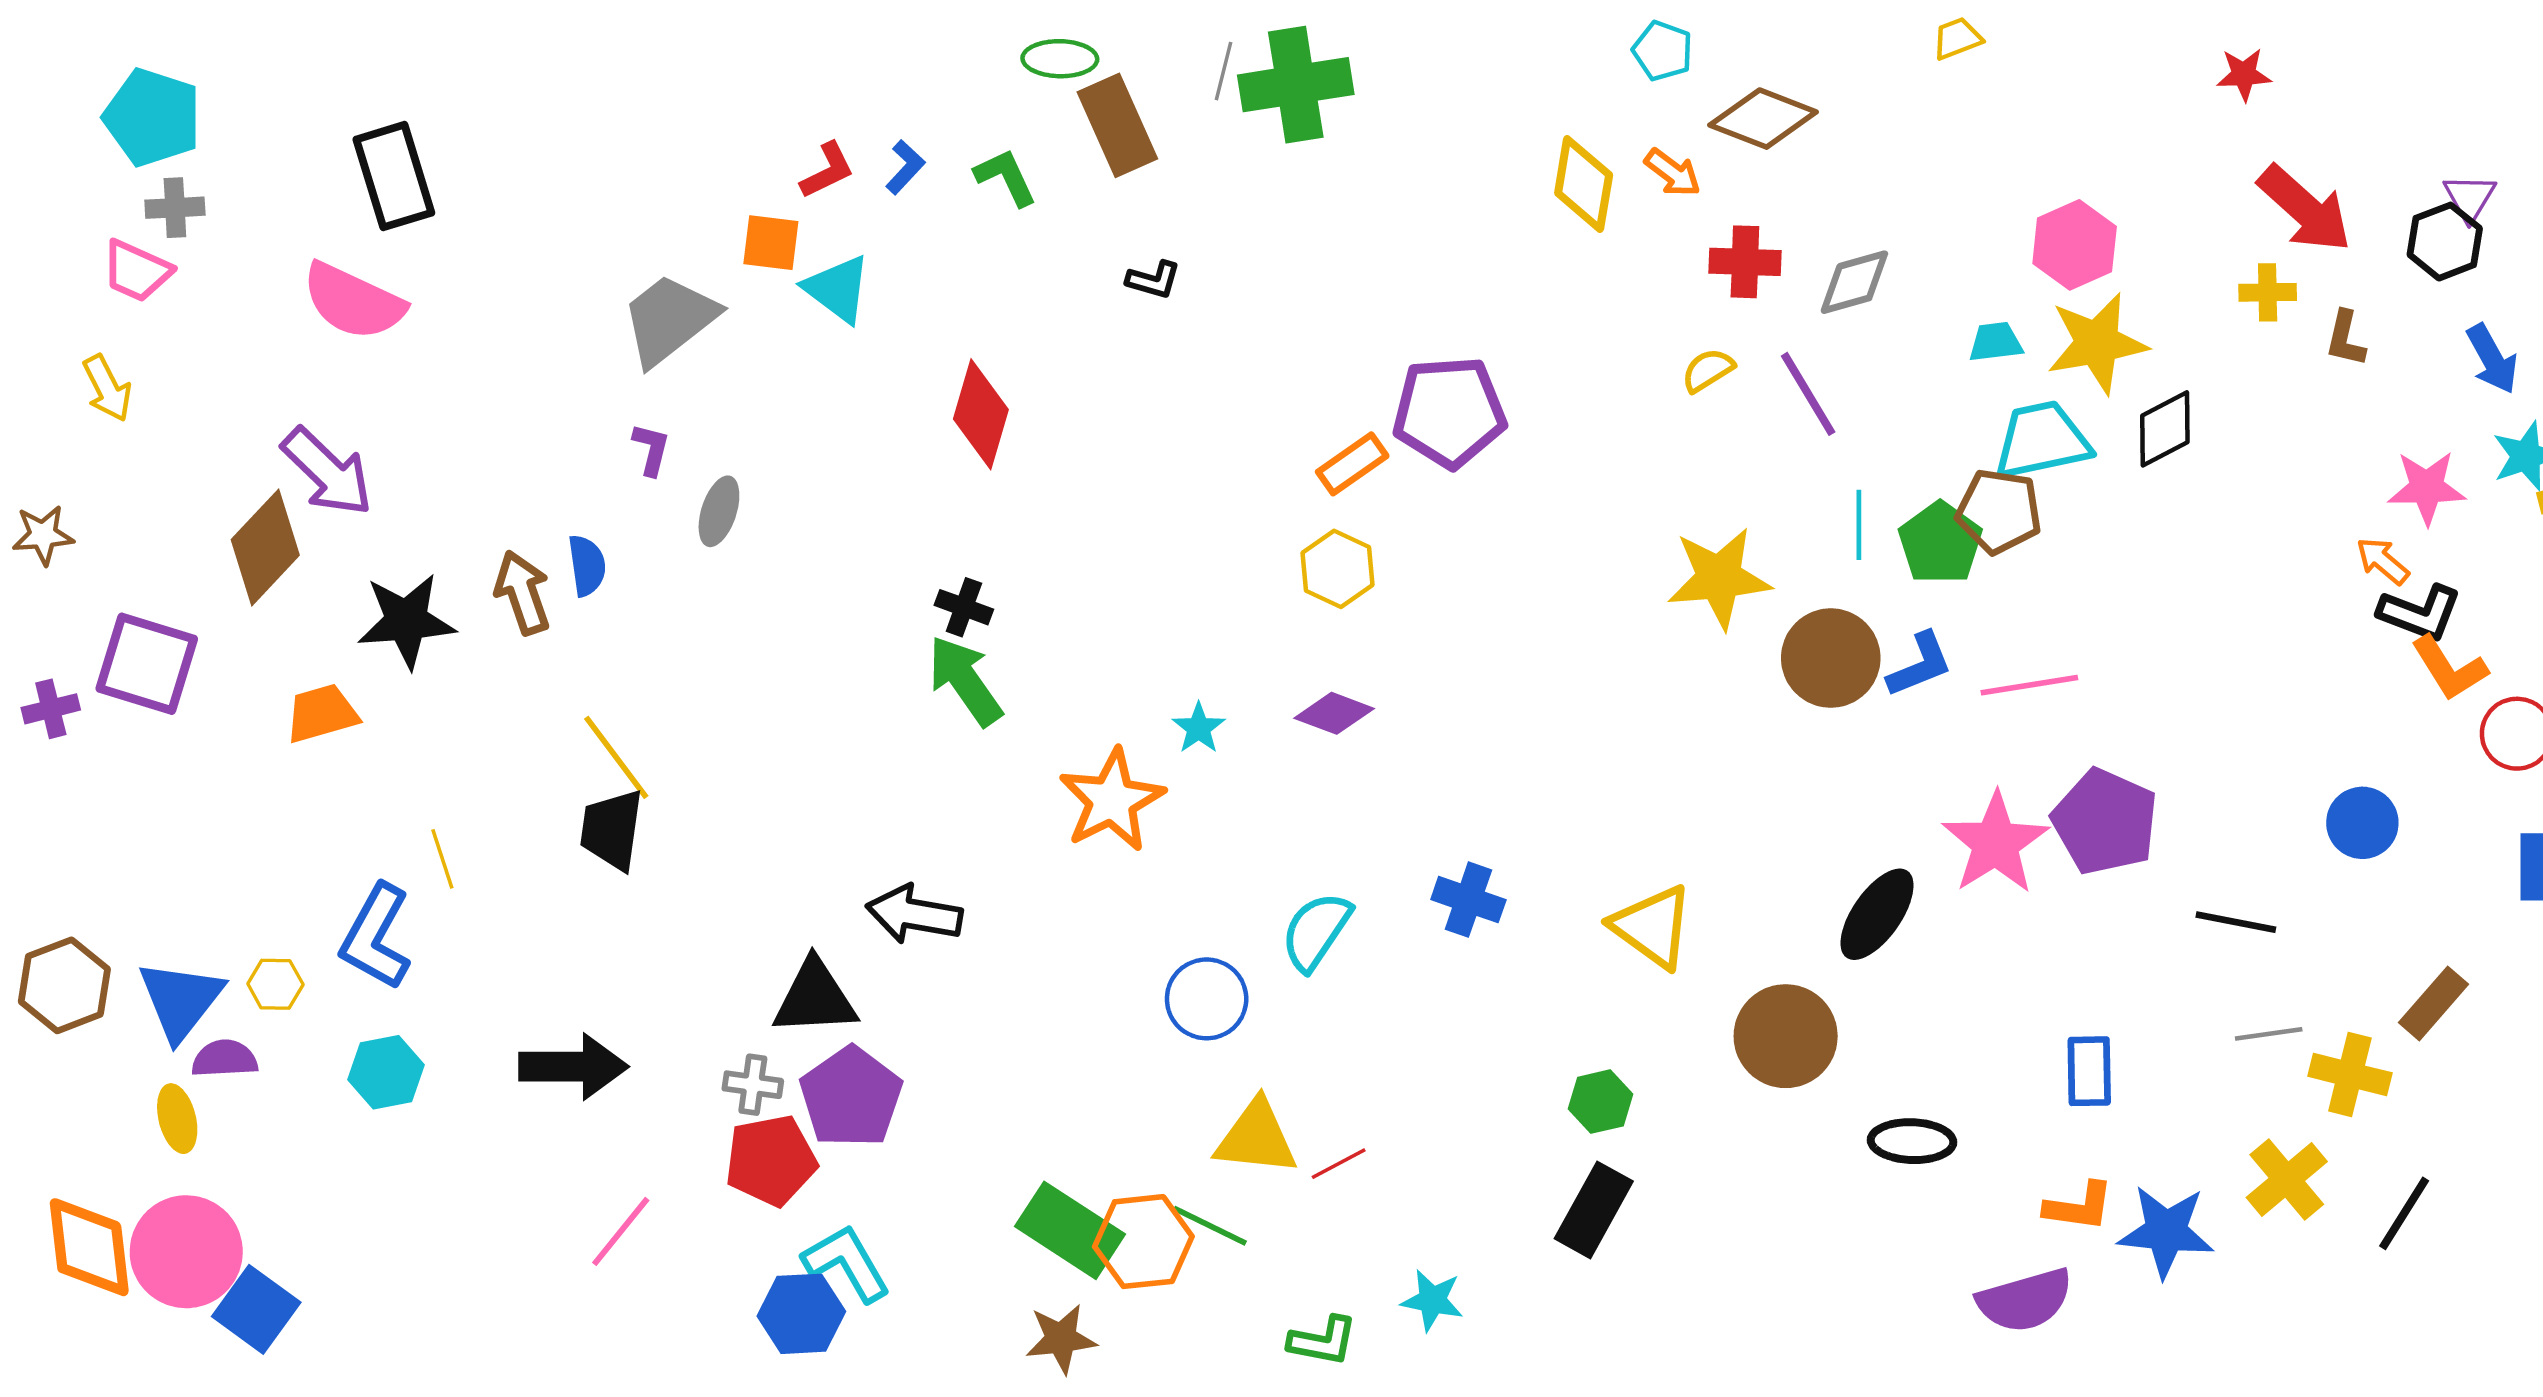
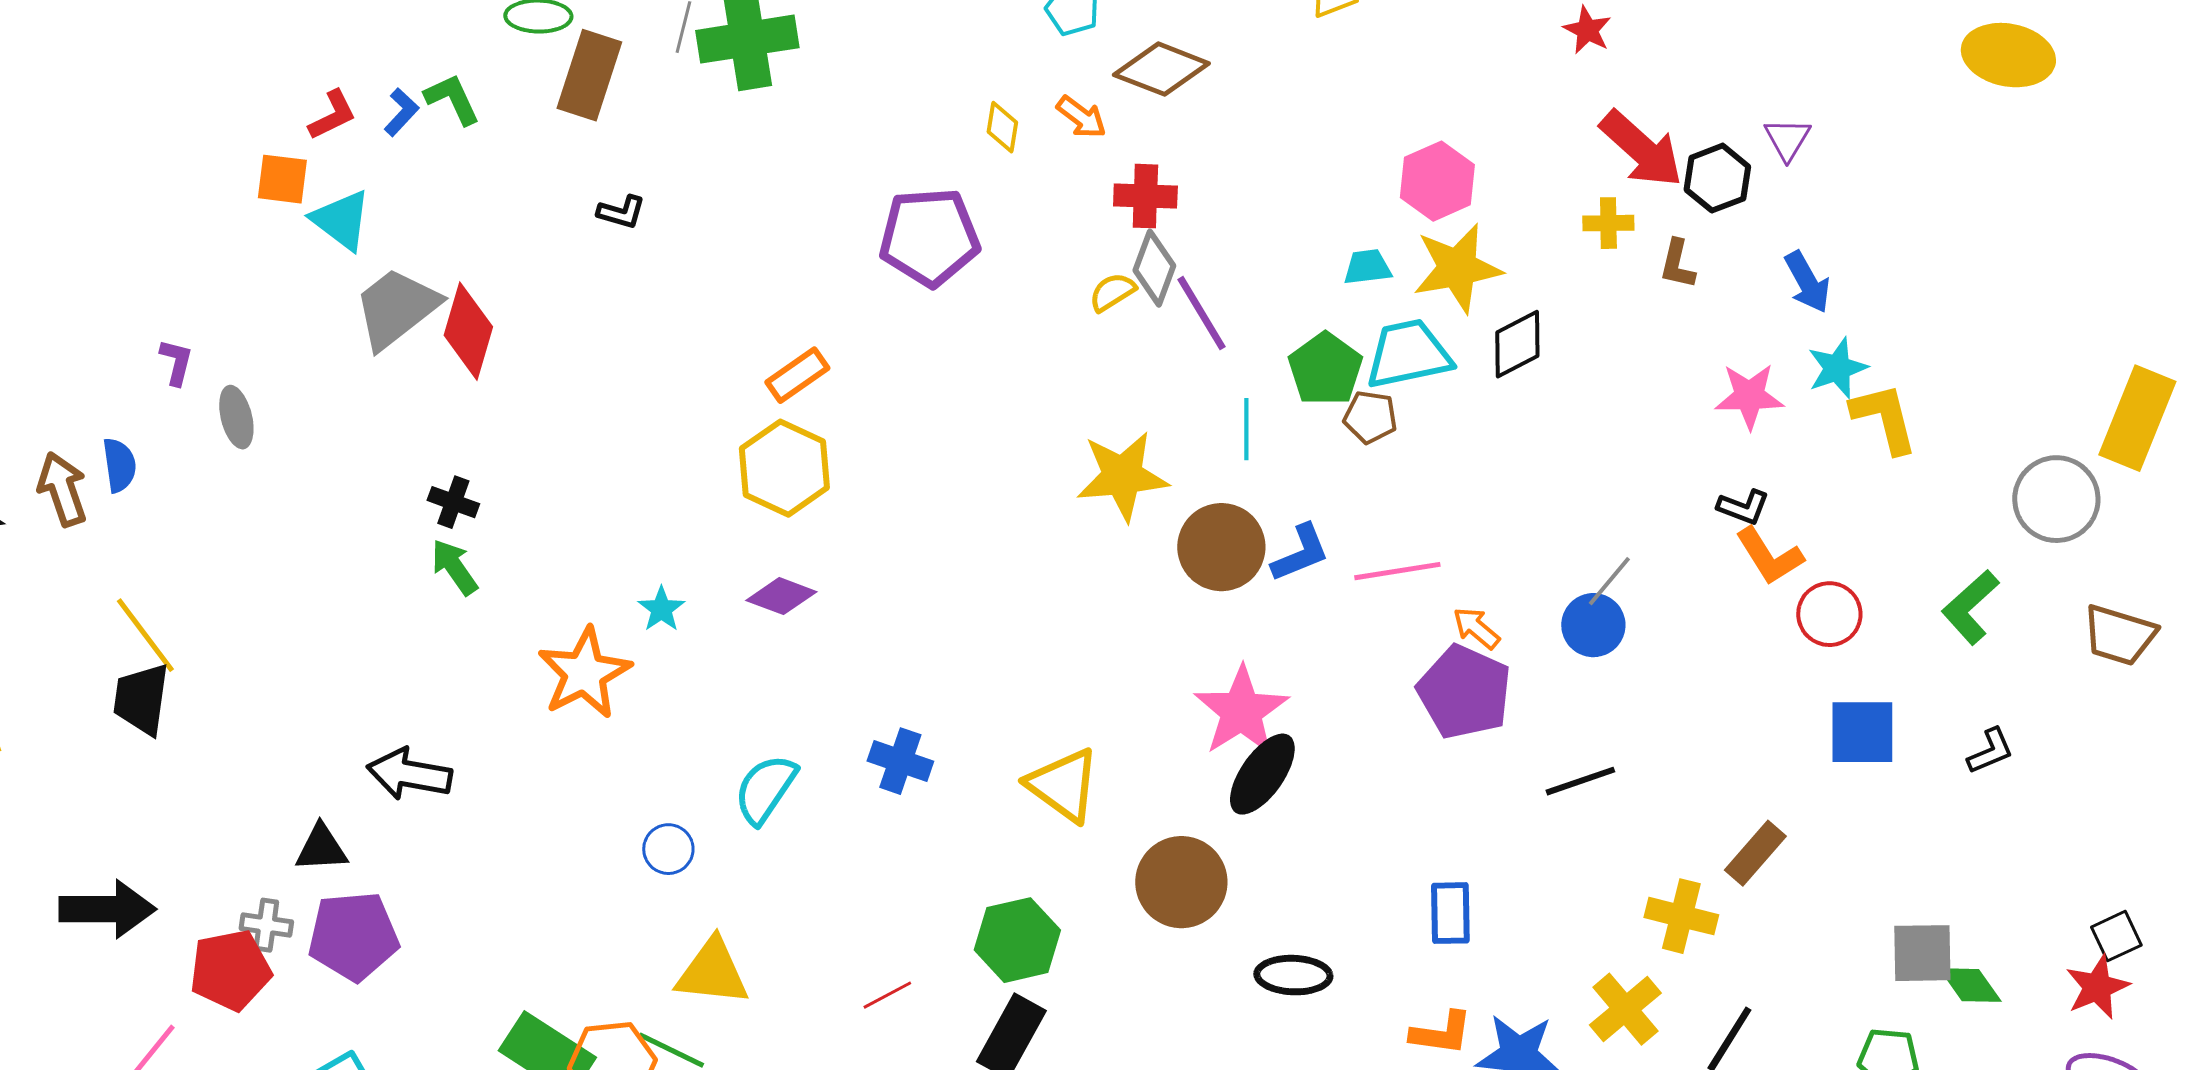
red star: (2244, 74) -> (1587, 30), turned 30
brown rectangle: (1117, 125) -> (589, 75), turned 42
green L-shape: (1006, 177) -> (452, 99), moved
yellow diamond: (1584, 184) -> (1002, 127), size x0.6
black hexagon: (2445, 242) -> (1717, 178), moved
gray diamond: (1854, 282) -> (1154, 268), moved, turned -54
gray trapezoid: (669, 319) -> (396, 308), moved
purple pentagon: (1449, 412) -> (929, 237), moved
gray ellipse: (719, 511) -> (236, 417), turned -32
brown pentagon: (1999, 511) -> (1370, 417), size x0.7
green pentagon: (1940, 543) -> (1325, 369), moved
orange arrow: (2383, 561) -> (1476, 628), moved
yellow hexagon: (1338, 569) -> (784, 468), size x1.4
black L-shape: (2420, 613) -> (1743, 507), size x0.7
green arrow: (965, 681) -> (454, 567), size x0.7
blue circle: (2362, 823) -> (1593, 625), moved
pink star: (1996, 843) -> (1241, 711), moved
black line: (2236, 922) -> (1580, 781), turned -30
black triangle: (815, 998) -> (321, 848), size x0.7
blue circle: (1207, 999) -> (668, 849), size x0.7
gray line: (2269, 1034) -> (1609, 581), moved, turned -42
purple pentagon: (851, 1097) -> (353, 936), turned 30
green hexagon: (1600, 1102) -> (1017, 940), size x1.5
red pentagon: (771, 1160) -> (230, 970), moved
red line: (1339, 1164) -> (887, 995), moved

